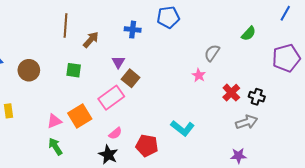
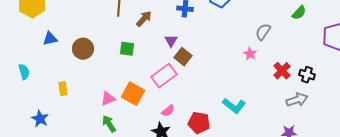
orange square: (80, 116) -> (133, 94), turned -30

